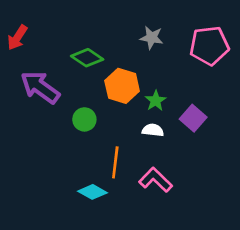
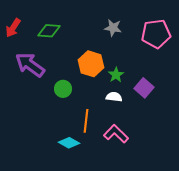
green diamond: (87, 58) -> (49, 31), moved, turned -30

